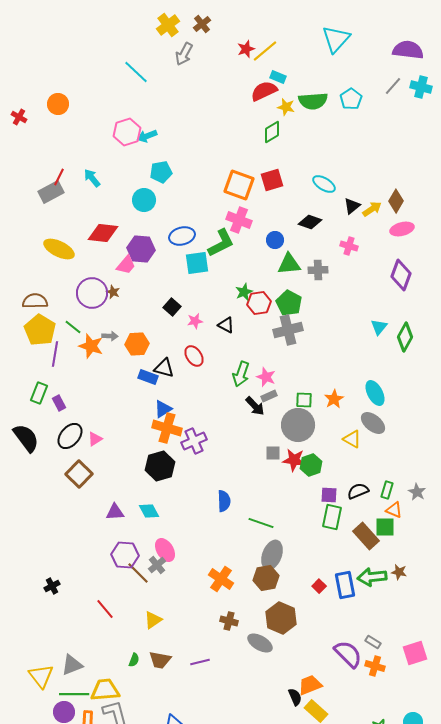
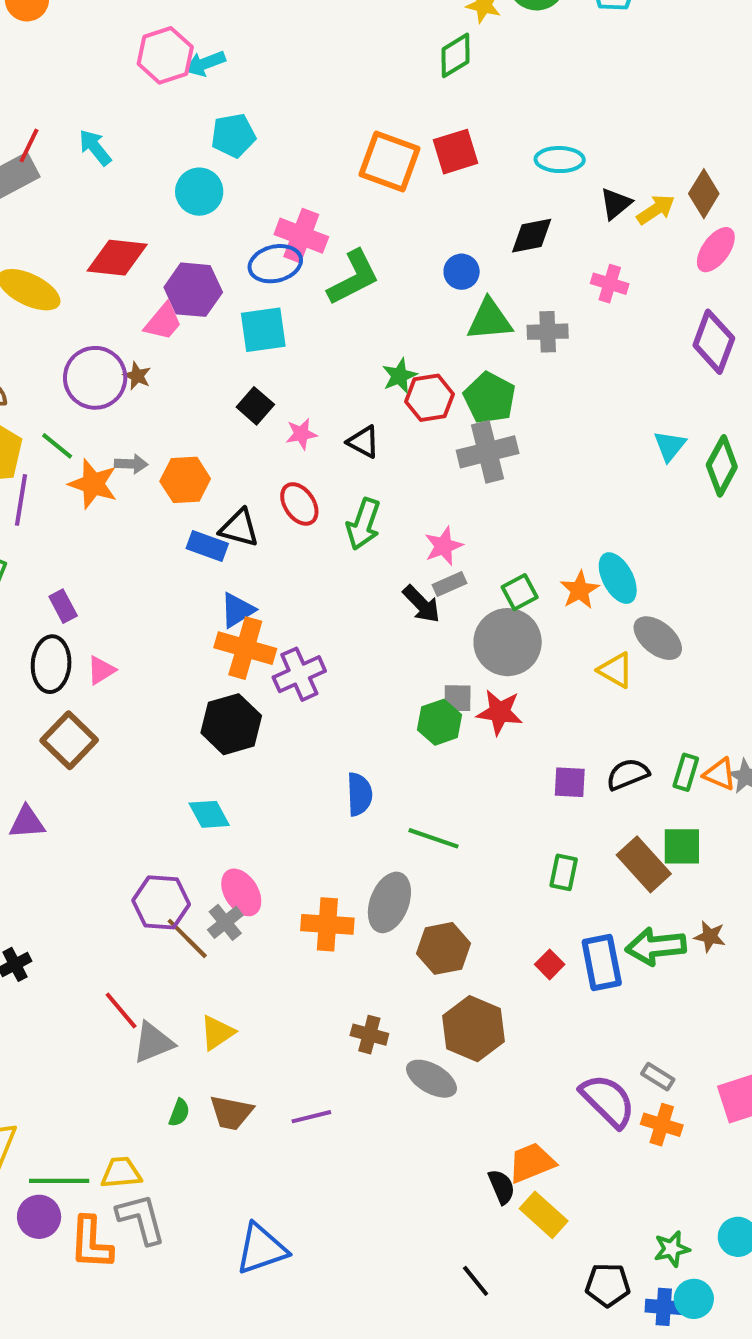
cyan ellipse: (324, 184) -> (560, 160), turned -30
pink cross: (239, 220) -> (301, 236), moved
black diamond: (310, 222) -> (532, 236), turned -30
pink ellipse: (402, 229) -> (716, 250), turned -40
cyan square: (197, 263) -> (263, 330), moved
green arrow: (241, 374) -> (363, 524), moved
pink star: (266, 377) -> (444, 546), turned 30
cyan ellipse: (375, 393) -> (618, 578), moved
green square: (304, 400) -> (520, 592), turned -30
purple rectangle: (59, 403) -> (63, 606), moved
black ellipse: (70, 436) -> (51, 664), turned -36
green hexagon: (311, 465) -> (439, 722), moved
orange triangle: (394, 510) -> (720, 774), moved
purple triangle: (115, 512) -> (27, 822), moved
green rectangle: (332, 517) -> (564, 872), moved, size x0.7
gray ellipse: (272, 555) -> (389, 902), moved
orange cross: (221, 579) -> (327, 924), moved, turned -30
gray triangle: (72, 665) -> (153, 1043), moved
yellow trapezoid: (105, 690) -> (121, 1173), size x0.7

